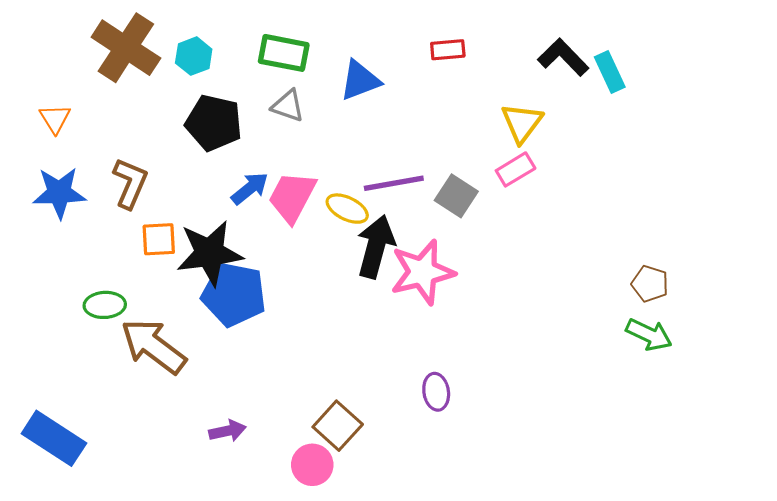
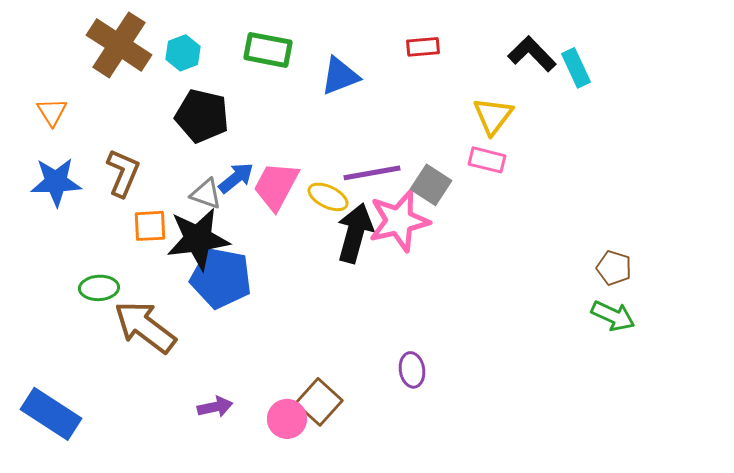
gray triangle: (288, 106) -> (206, 194), moved
pink rectangle: (516, 169) -> (487, 160), turned 45
pink star: (422, 272) -> (399, 221), moved
pink circle: (312, 465) -> (287, 419), moved

